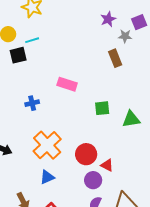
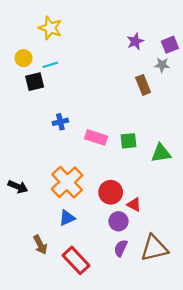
gray star: (125, 36) -> (162, 65), moved
pink rectangle: (67, 84) -> (96, 137), moved
blue cross: (32, 103) -> (60, 122), moved

